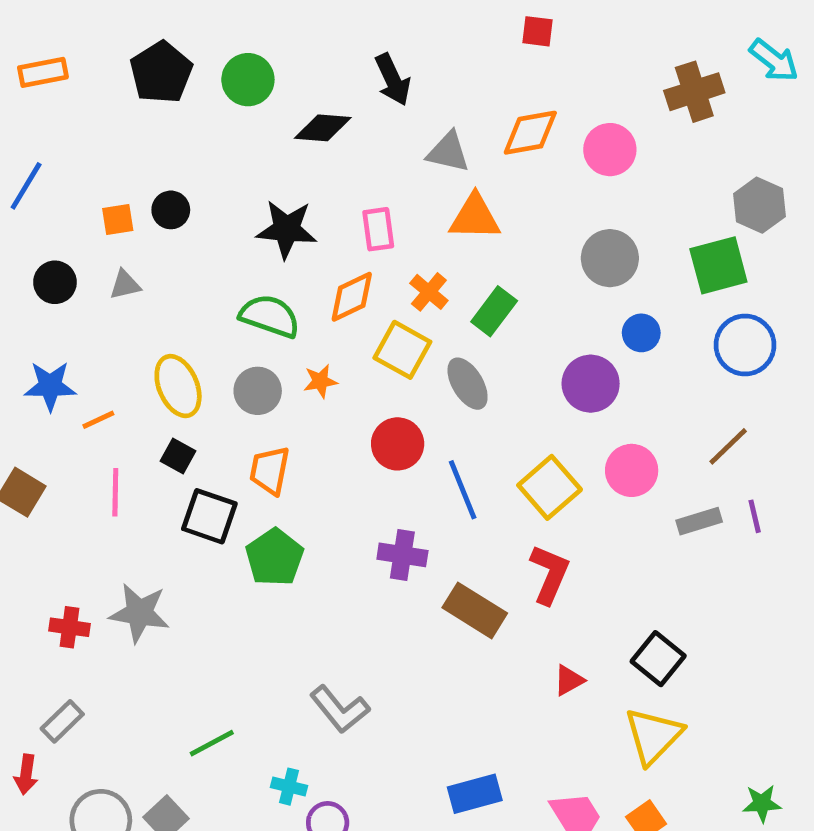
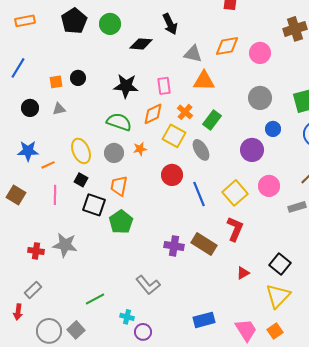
purple cross: (402, 555) -> (174, 246), moved

